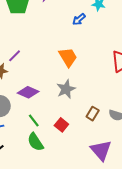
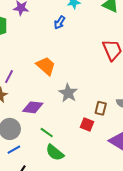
orange trapezoid: (68, 57) -> (46, 66), moved
red square: (61, 125) -> (87, 125), moved

